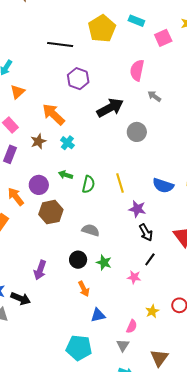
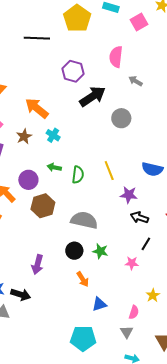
purple hexagon: (78, 79) -> (73, 71), moved
gray semicircle: (91, 230) -> (84, 220), size x1.5
black arrow: (146, 232) -> (139, 217), turned 144

